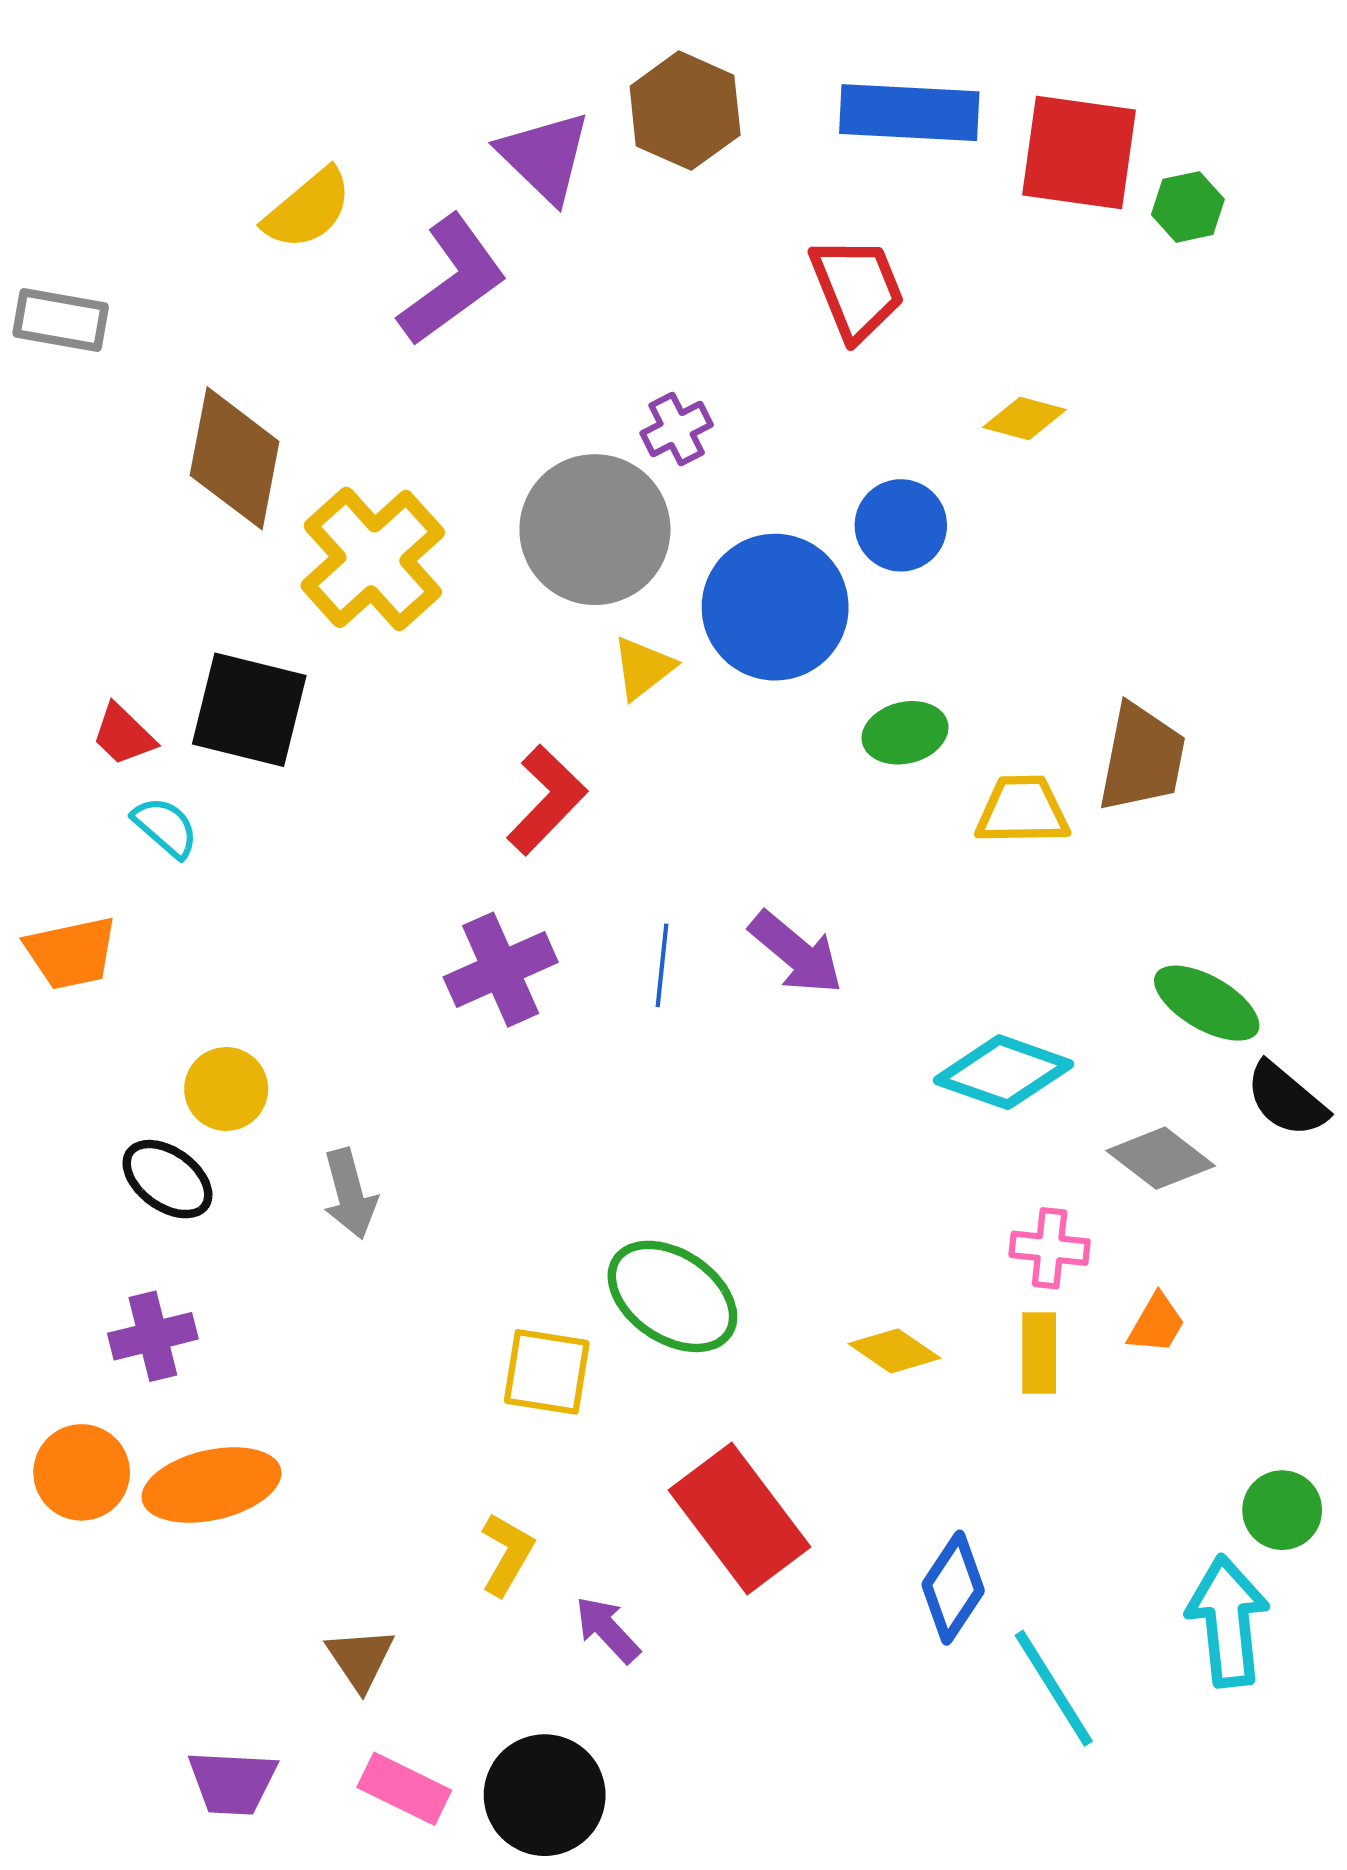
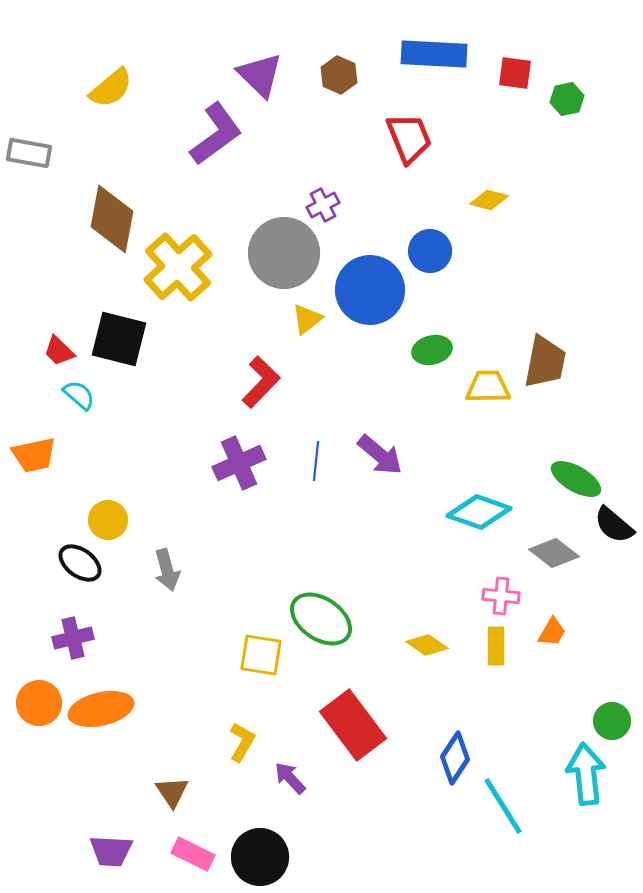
brown hexagon: (685, 111) -> (339, 75), moved, size x0.7
red square: (1079, 152) -> (515, 73), size x0.6
yellow semicircle: (308, 209) -> (111, 88), moved

